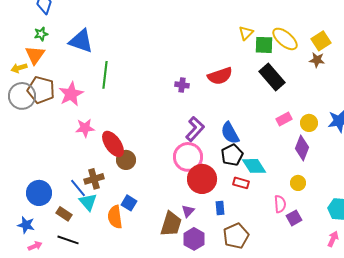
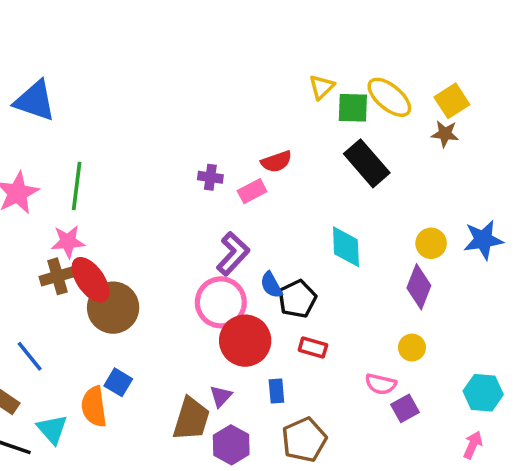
green line: (105, 75) -> (77, 186), moved
red semicircle: (220, 76) -> (276, 162), size x0.7
pink rectangle: (284, 119) -> (252, 191), moved
pink star: (85, 128) -> (68, 242), moved
blue semicircle: (230, 133) -> (271, 285), moved, size x0.7
brown circle: (126, 160) -> (113, 308), size x1.5
cyan diamond: (254, 166) -> (346, 247), moved, turned 30
brown cross: (94, 179) -> (57, 276), moved
cyan triangle: (88, 202) -> (52, 429), moved
pink semicircle: (280, 204) -> (381, 384), turned 108

